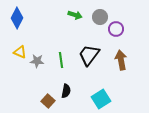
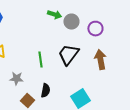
gray circle: (100, 17) -> (71, 22), moved
gray star: (37, 61) -> (16, 79), moved

